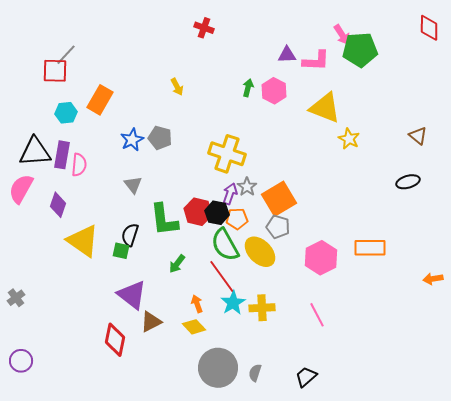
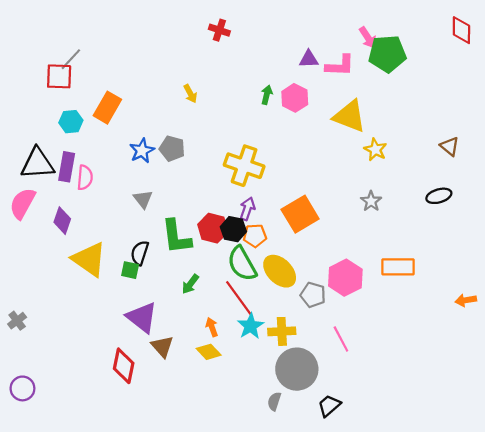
gray star: (247, 187) -> (371, 201), moved
gray pentagon: (278, 227) -> (313, 295), moved
brown triangle: (151, 322) -> (162, 346), turned -45
gray circle: (218, 368) -> (297, 369), moved

